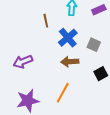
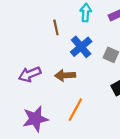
brown arrow: (70, 62) -> (65, 75), moved

